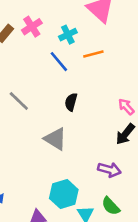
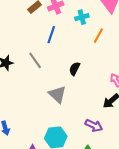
orange line: (93, 54) -> (98, 36), turned -56
blue line: (59, 62) -> (51, 35), moved, turned 48

